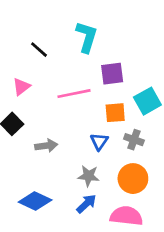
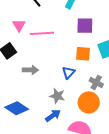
pink triangle: (21, 87) -> (19, 25), turned -32
pink line: (74, 94) -> (42, 33), moved
gray cross: (134, 140) -> (96, 82), moved

